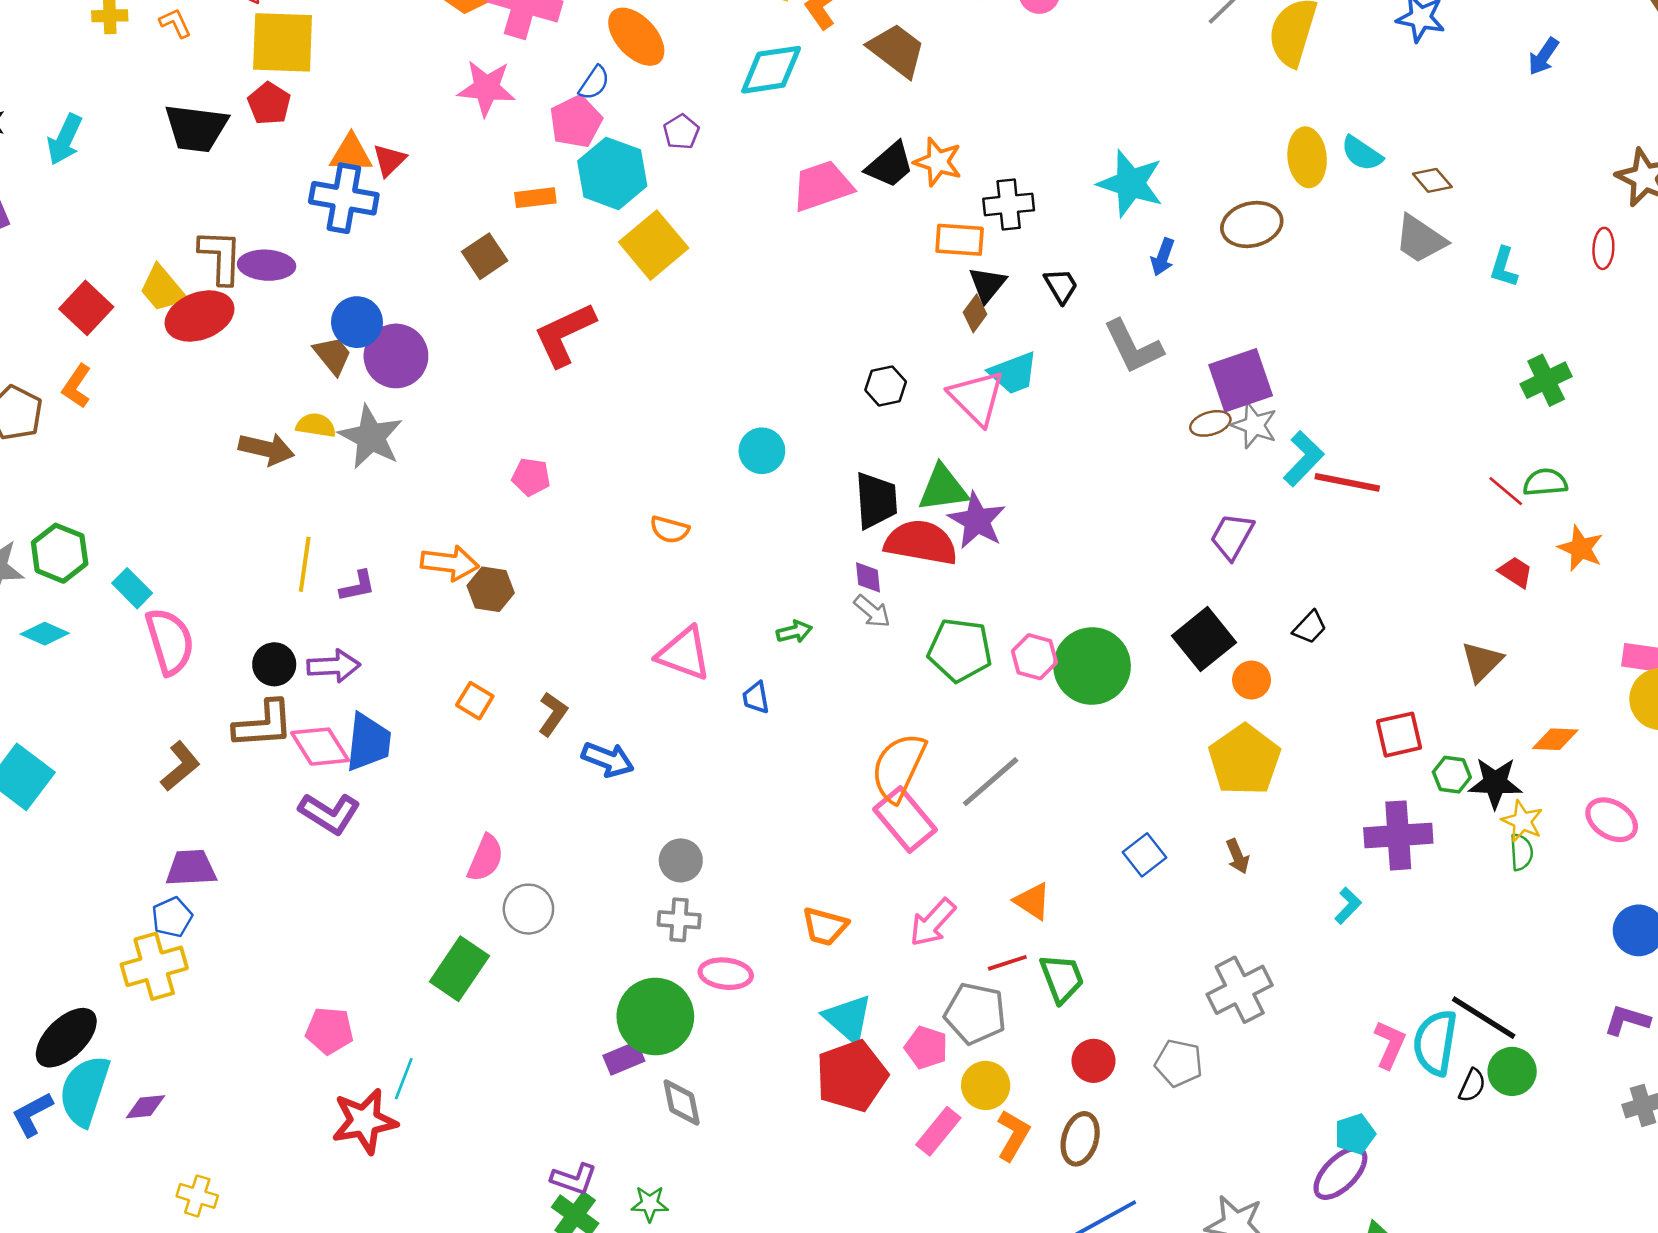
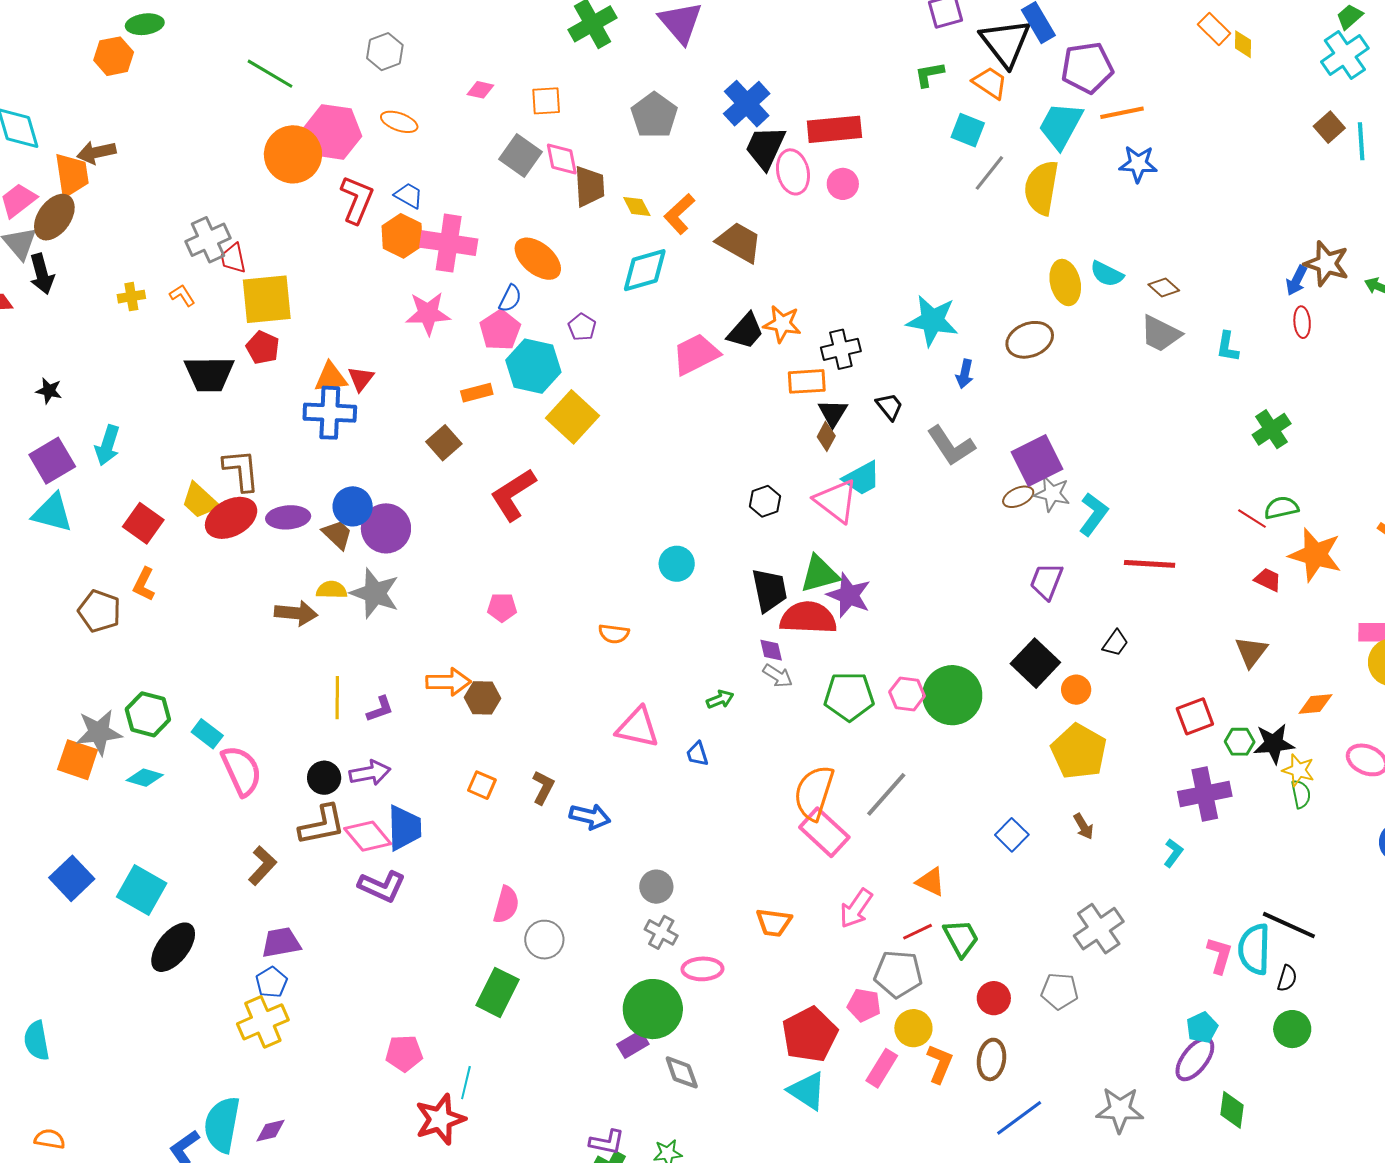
blue arrow: (1543, 56) -> (1297, 280), moved
cyan arrow: (65, 139) -> (107, 445), moved
purple ellipse: (267, 265) -> (288, 517), moved
red line: (1347, 482) -> (1150, 564), moved
orange star: (1581, 548) -> (1315, 555), size x1.5
gray cross: (679, 920) -> (661, 932), turned 32
cyan triangle: (848, 1019) -> (807, 1091), moved
black ellipse: (66, 1038) -> (173, 947), moved
green circle: (1512, 1071) -> (1292, 1029), moved

